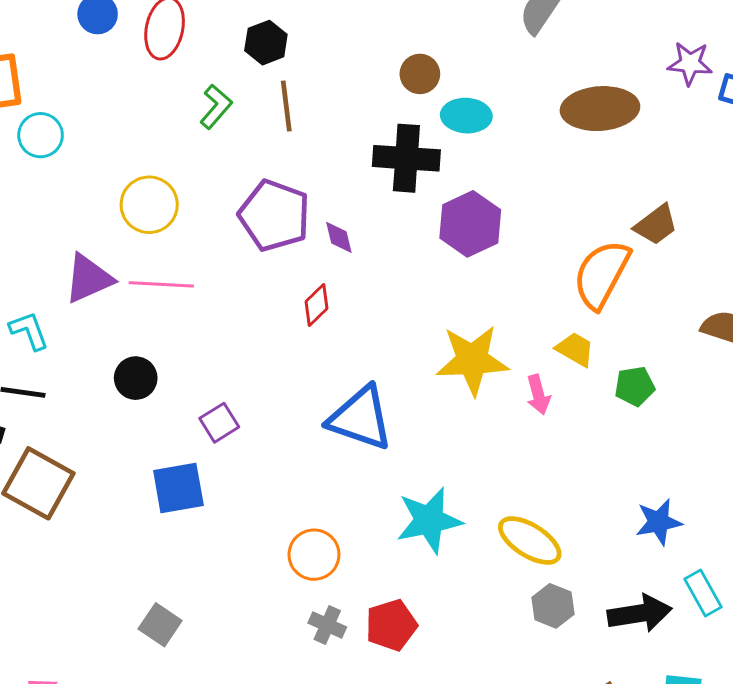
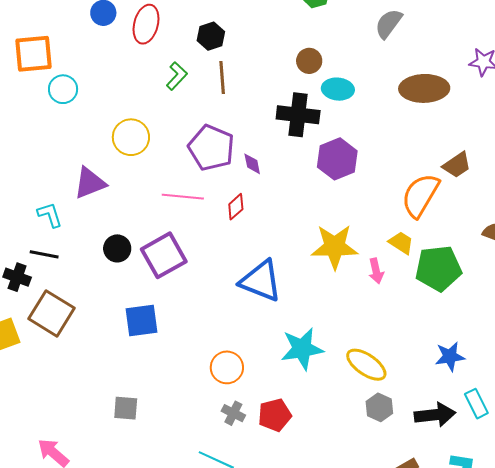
pink line: (161, 284) -> (183, 197), moved
green pentagon: (635, 386) -> (438, 268), size x1.8
purple square: (219, 423) -> (164, 255), moved, size x1.8
gray square: (160, 625) -> (126, 408), turned -32

